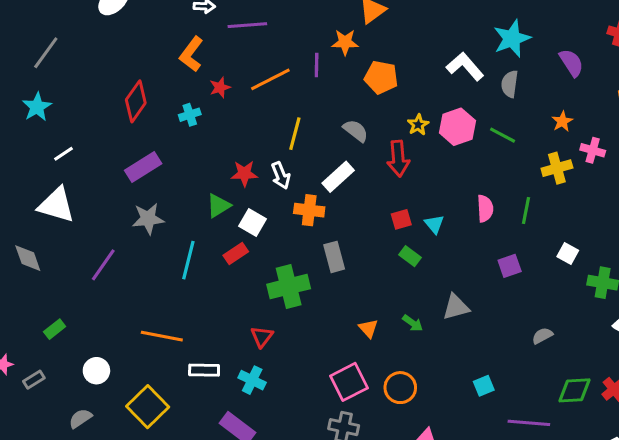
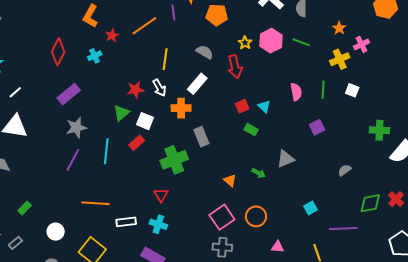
pink cross: (593, 150) -> (362, 44), turned -35
white square: (568, 254) -> (352, 90), moved
purple line: (103, 265) -> (73, 160), moved

